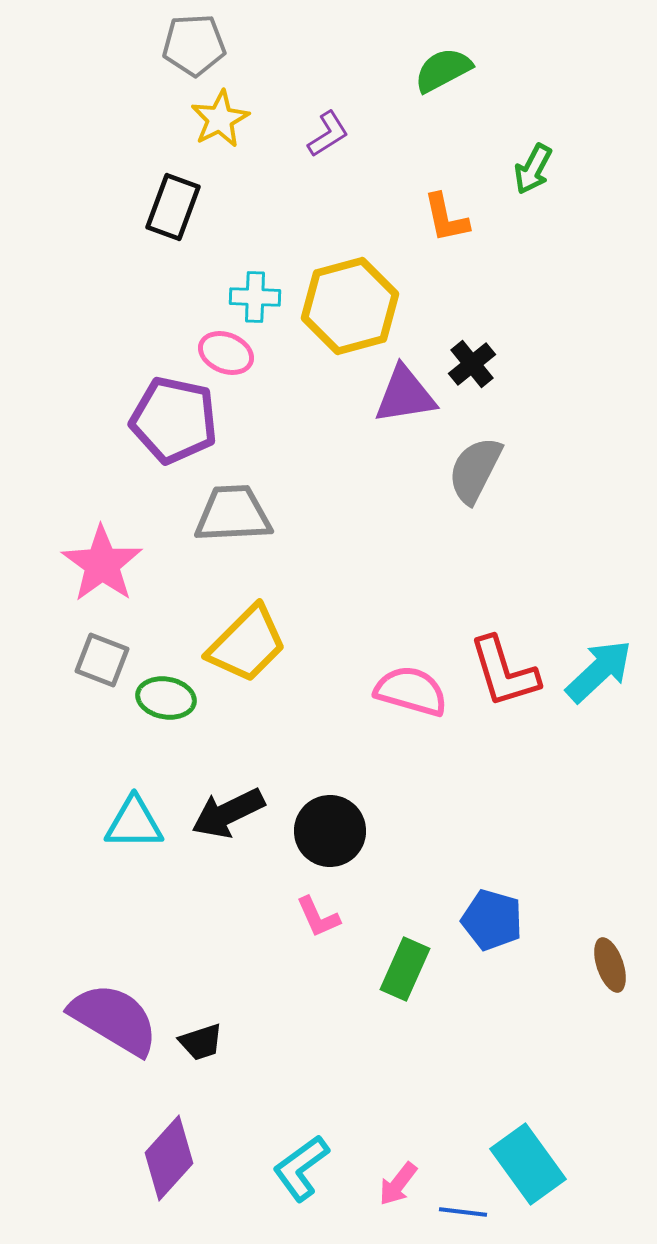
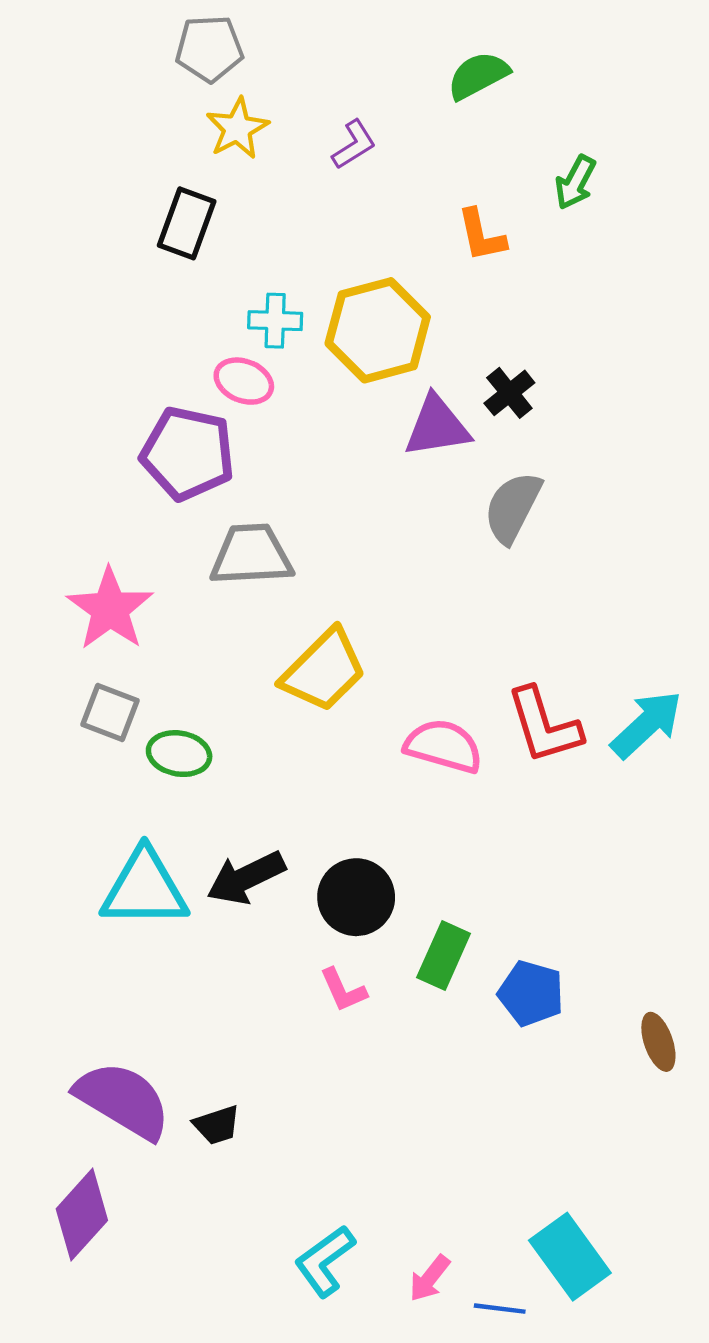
yellow trapezoid: (247, 644) -> (324, 670), moved
cyan triangle: (134, 823) -> (144, 889), size x1.4
green rectangle: (405, 969) -> (444, 955), moved
purple diamond: (169, 1158) -> (82, 1215), moved

